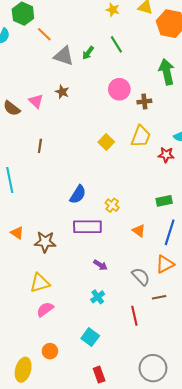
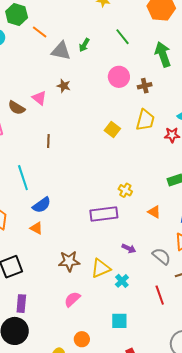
green line: (116, 44) -> (122, 37), moved
blue semicircle: (78, 194) -> (42, 205), moved, turned 30
brown star: (45, 242) -> (69, 261), moved
purple arrow: (100, 265) -> (129, 248), moved
yellow triangle: (40, 283) -> (101, 268), moved
cyan square: (90, 337) -> (119, 321), turned -30

